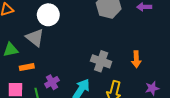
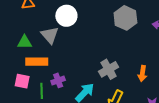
gray cross: (101, 61) -> (109, 69), turned 30
orange rectangle: (27, 67) -> (37, 62), size x1.5

